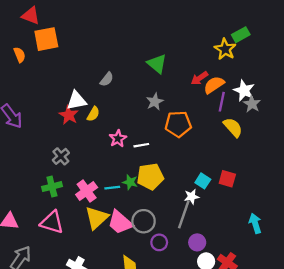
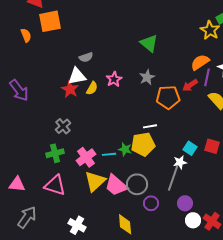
red arrow: (199, 78) -> (190, 85), moved
gray semicircle: (107, 79) -> (86, 57), moved, turned 32
pink star: (118, 139) -> (114, 79), moved
white line: (141, 145) -> (150, 126), moved

